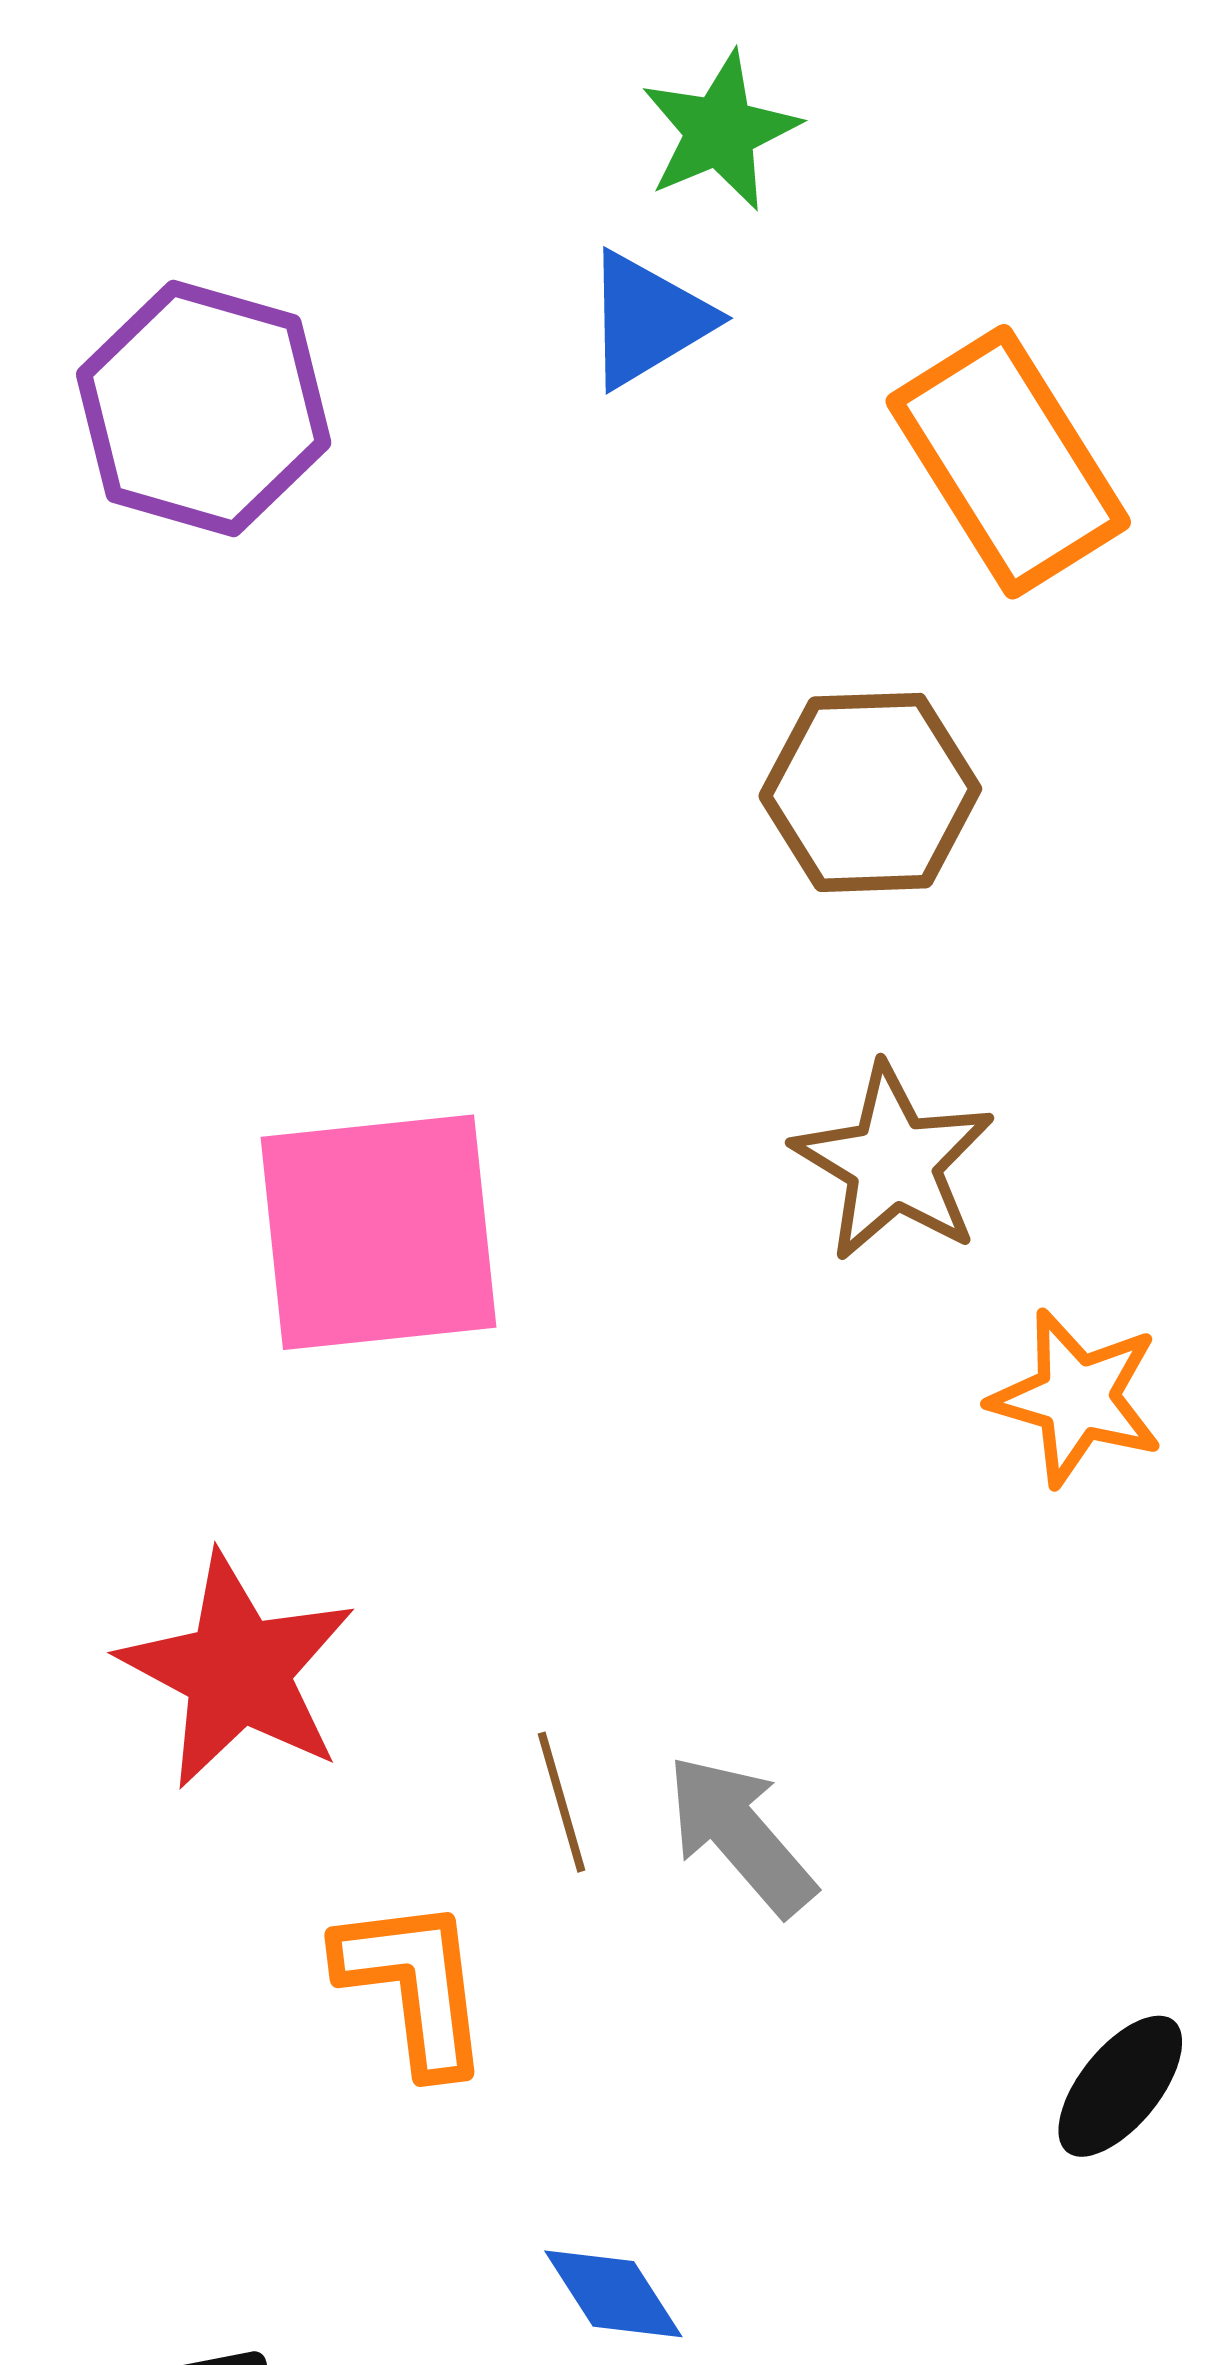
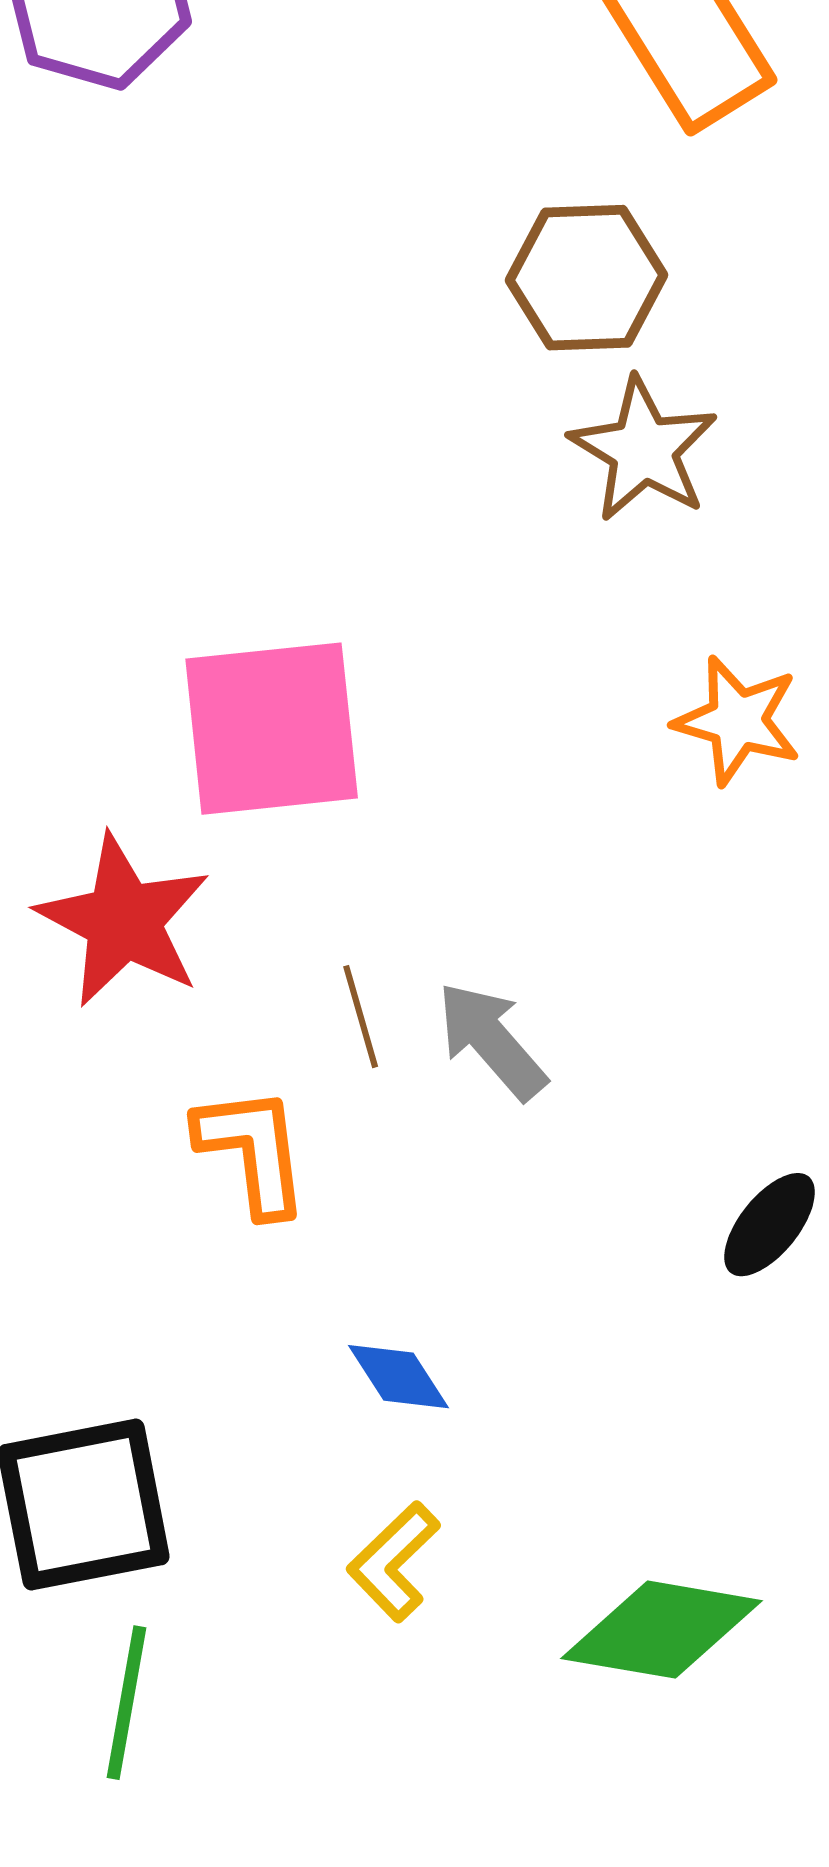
brown star: (894, 1163) -> (644, 450), moved
pink square: (378, 1232) -> (272, 729), moved

